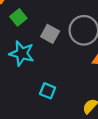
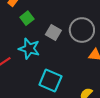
cyan square: (48, 91) -> (50, 80), size x1.6

